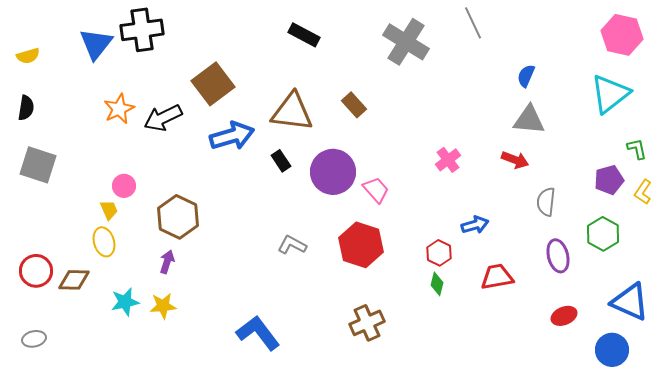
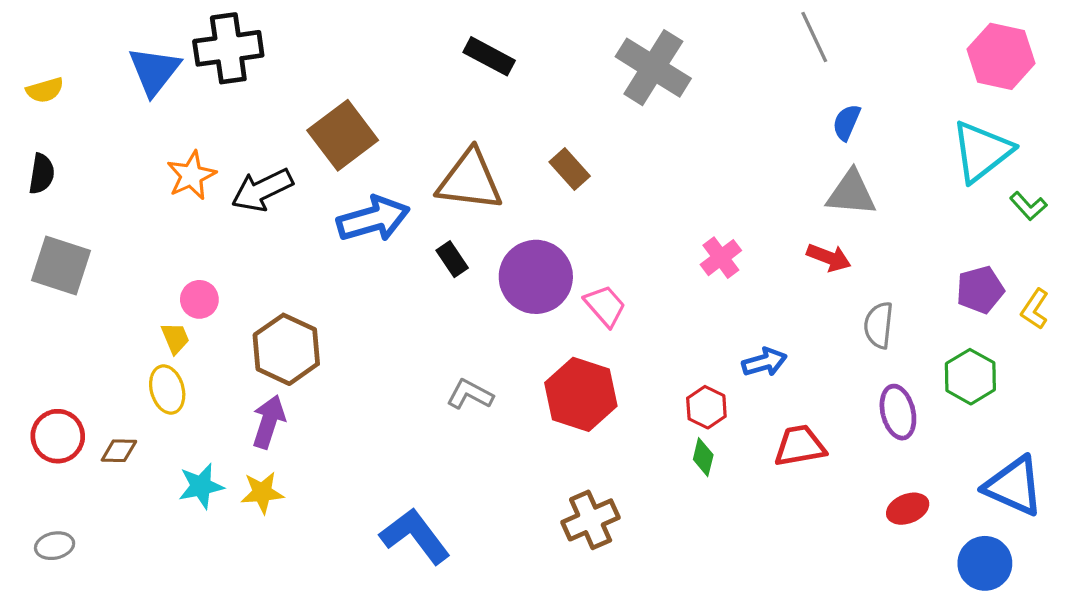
gray line: (473, 23) -> (814, 37), moved
green L-shape: (637, 149) -> (1028, 206), moved, turned 150
purple arrow: (167, 262) -> (269, 422), size x1.4
brown diamond: (74, 280) -> (119, 451), size x0.7

